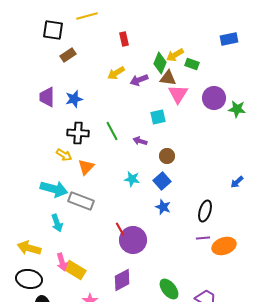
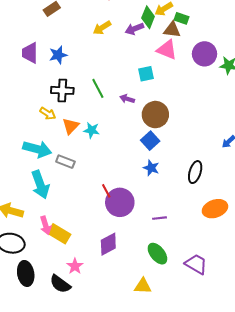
brown triangle: (168, 78) -> (172, 30), moved
purple arrow: (139, 80) -> (134, 29), moved
pink triangle: (178, 94) -> (167, 50), turned -40
brown circle: (167, 156) -> (155, 115), size x1.6
cyan star: (132, 179) -> (92, 130), moved
gray rectangle: (81, 201) -> (65, 162), size x0.7
cyan arrow: (57, 223) -> (40, 185), size x1.5
purple line: (203, 238) -> (160, 218), moved

